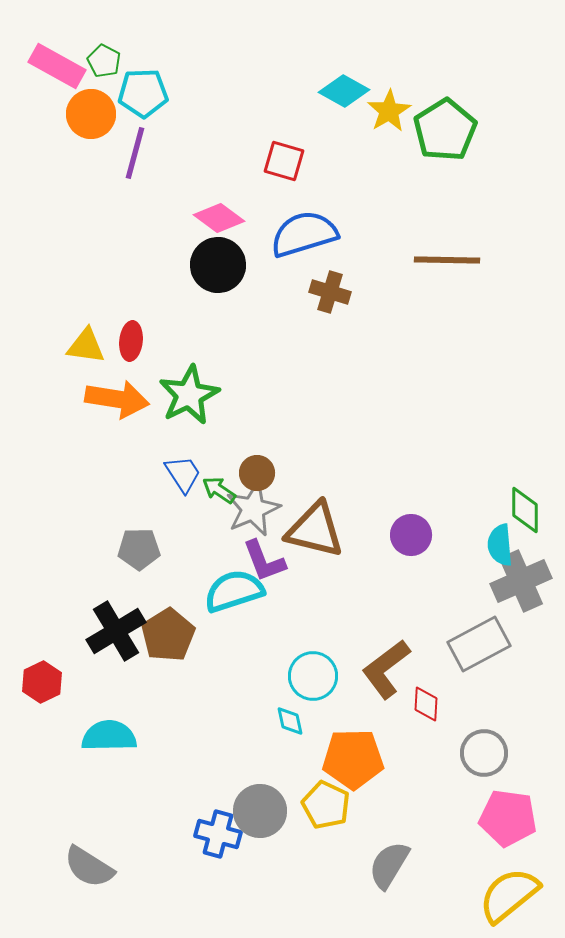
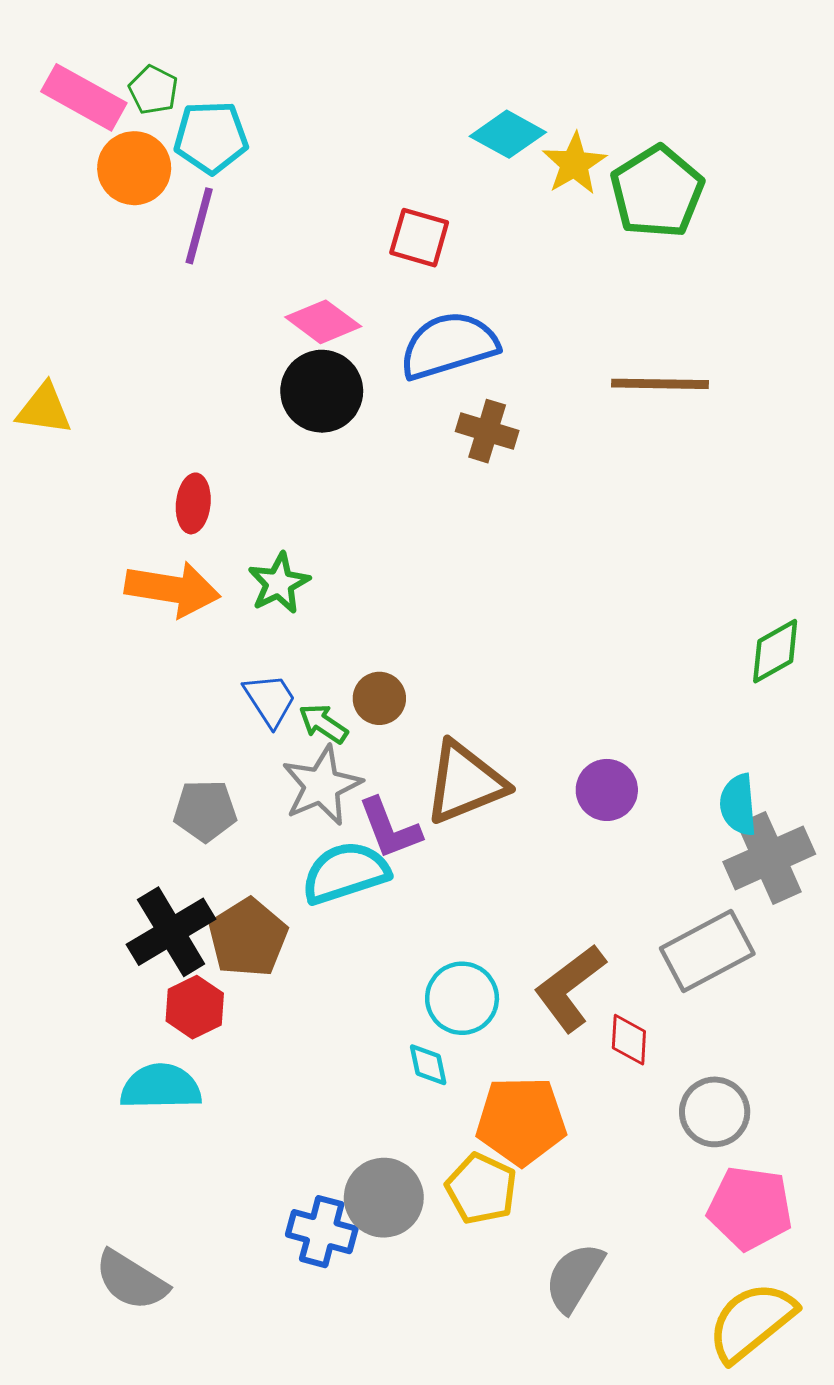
yellow triangle: (86, 346) -> (44, 409), moved
green star: (189, 395) -> (279, 583), size x0.7
gray star: (253, 509) -> (322, 786), moved
green diamond: (525, 510) -> (775, 651), moved, turned 60
brown triangle: (315, 530) -> (465, 783), turned -36
red hexagon: (42, 682) -> (195, 1007), moved

